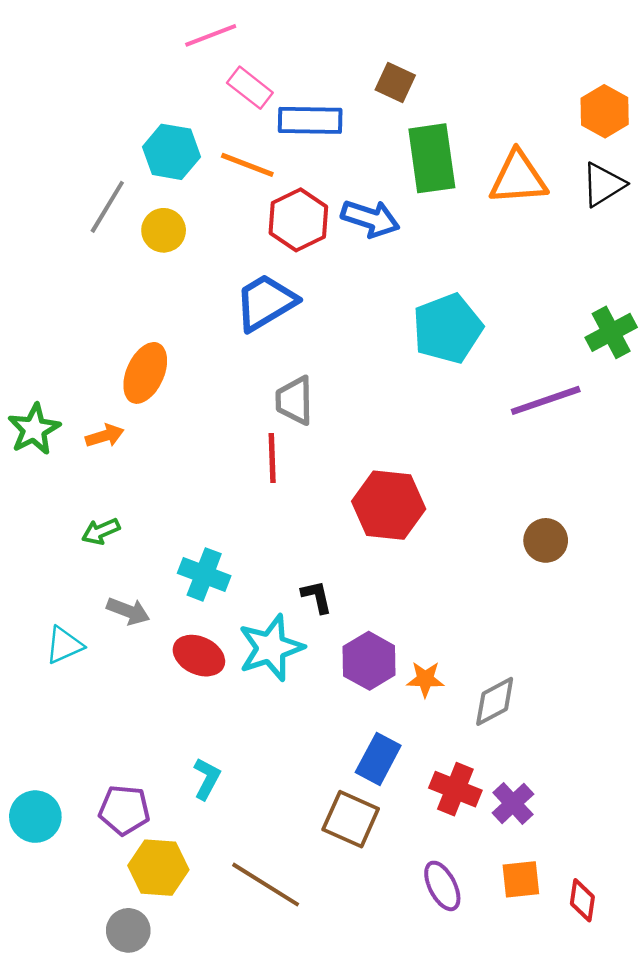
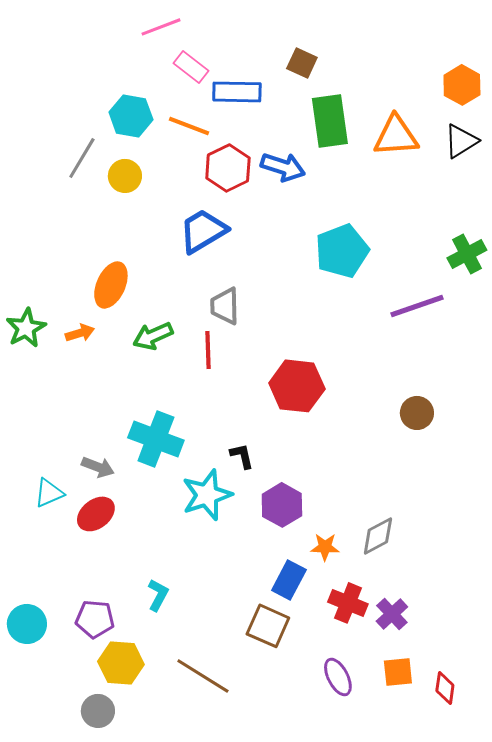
green arrow: (101, 531) -> (153, 336), moved, size x1.4
cyan cross: (204, 574) -> (156, 439), size x1.4
red ellipse: (199, 656) -> (96, 514), moved, turned -63
orange star: (425, 679) -> (325, 547), moved

